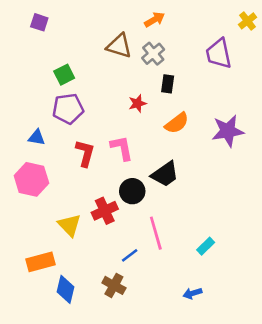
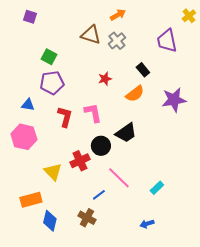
green square: (64, 75) -> (49, 57), turned -35
black rectangle: (168, 84) -> (143, 70), moved, turned -48
pink line: (156, 233) -> (119, 178), turned -30

